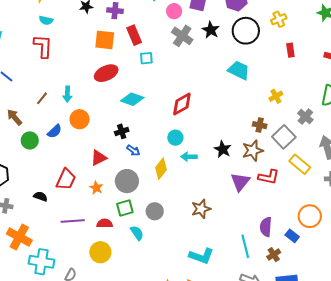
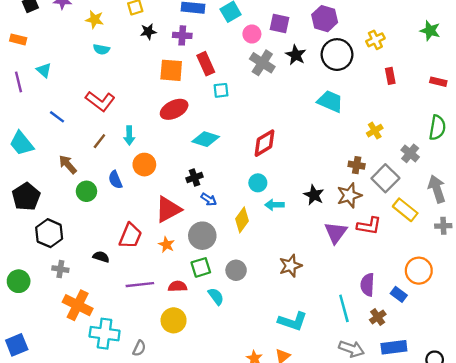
red L-shape: (43, 46) -> (100, 101), moved, turned 125
blue semicircle: (55, 131) -> (115, 180), turned 112
red triangle: (99, 158) -> (168, 209), size x1.4

